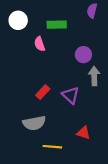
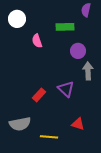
green rectangle: (57, 25) -> (65, 27), moved
red rectangle: (43, 92) -> (39, 95), moved
gray semicircle: (34, 123) -> (20, 124), moved

